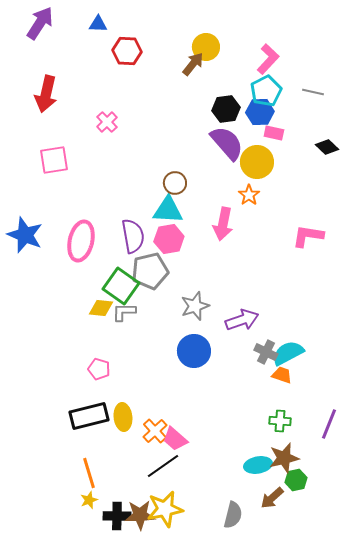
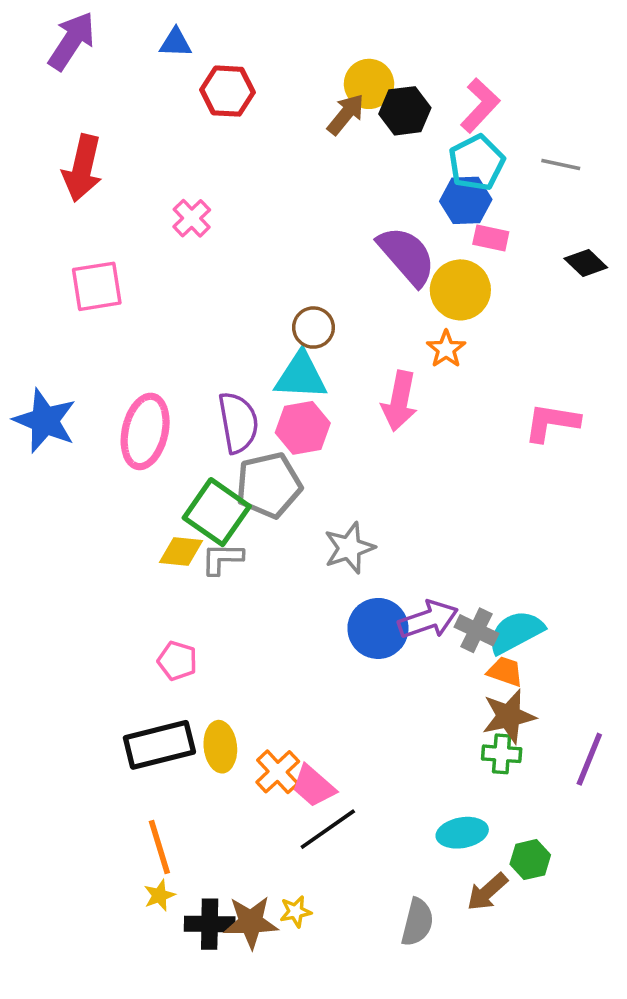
black hexagon: (226, 109) -> (405, 111), moved
purple arrow: (242, 320) -> (428, 620), moved
blue circle: (194, 351) -> (378, 628), moved
brown star: (284, 458) -> (509, 716), moved
black line: (163, 466) -> (328, 829), moved
yellow star: (165, 509) -> (296, 911), size x0.5

